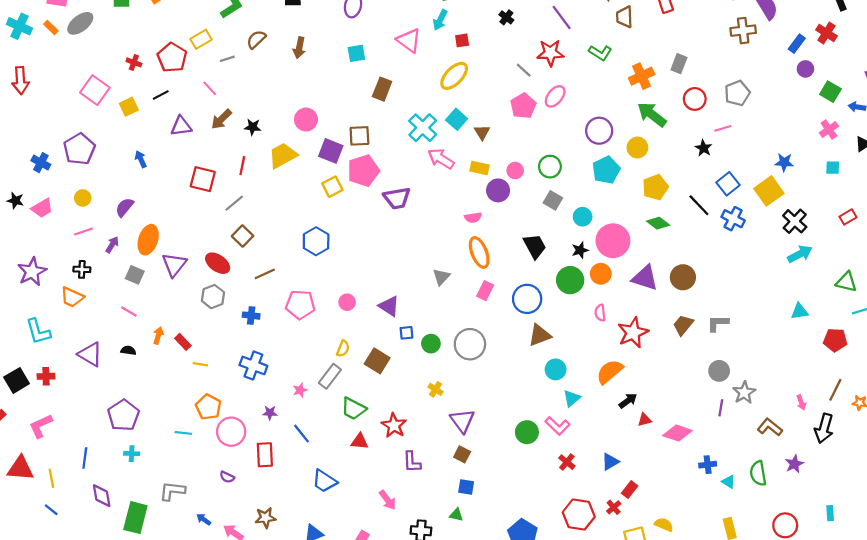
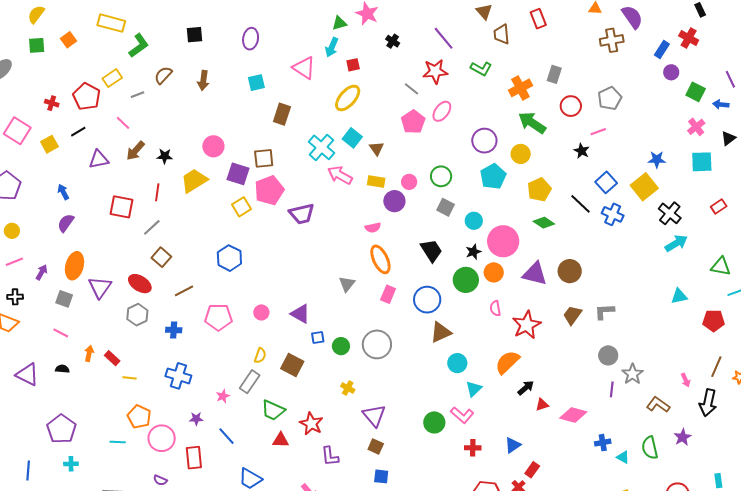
cyan square: (833, 168) -> (702, 162), size x1.6
purple semicircle: (125, 207) -> (66, 223), moved
red cross: (567, 462) -> (473, 448), turned -35

